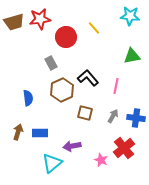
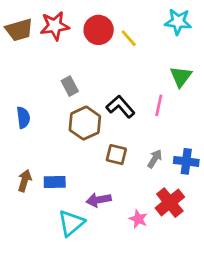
red circle: (66, 37) -> (99, 30), moved
green triangle: (132, 56) -> (181, 76), turned -42
pink line: (116, 86) -> (159, 105), moved
blue semicircle: (28, 98) -> (23, 118), moved

